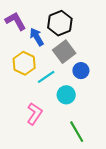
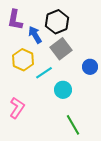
purple L-shape: (16, 21) -> (15, 20), turned -140
blue circle: (81, 71) -> (90, 67), moved
pink L-shape: (35, 114) -> (17, 108), moved

